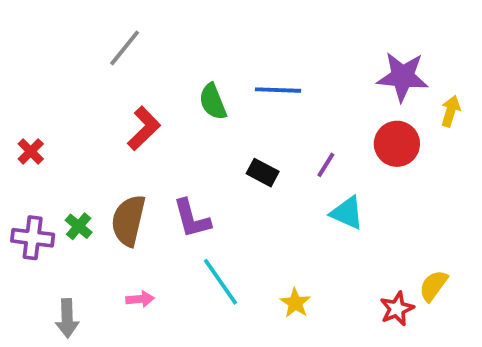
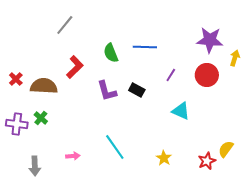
purple line: (326, 165) -> (171, 75), moved
purple L-shape: (192, 219) -> (107, 91), moved
brown semicircle: (128, 220) -> (44, 86), moved, turned 80
yellow star: (295, 303) -> (164, 158), moved

